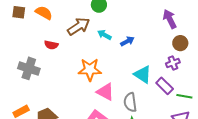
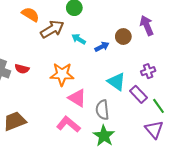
orange semicircle: (44, 13) -> (30, 14), moved
brown circle: (180, 43) -> (123, 37), moved
red semicircle: (51, 45) -> (22, 69), moved
green line: (184, 96) -> (159, 106), turned 42

